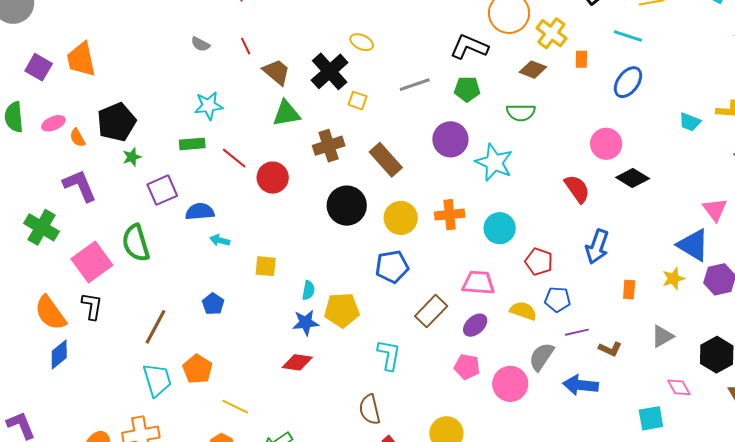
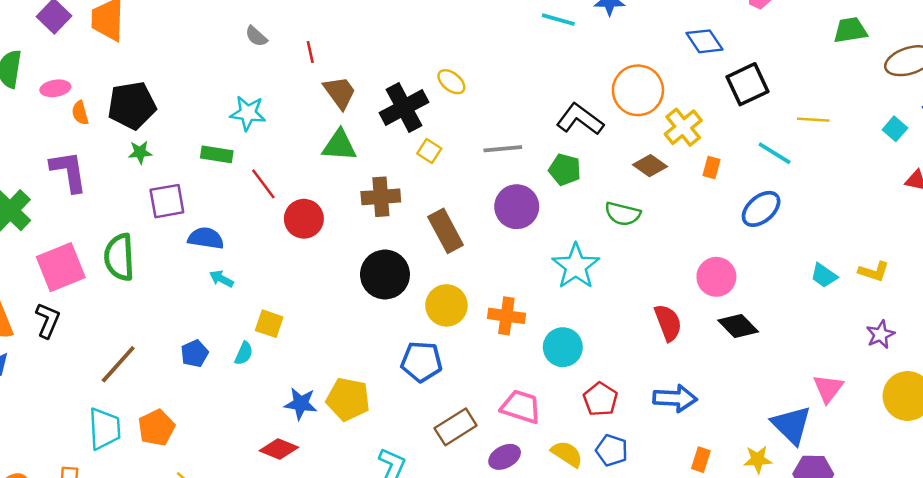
purple circle: (450, 139) -> (517, 207), moved
blue arrow: (597, 247) -> (675, 398), turned -120
cyan semicircle: (308, 290) -> (244, 353), moved

